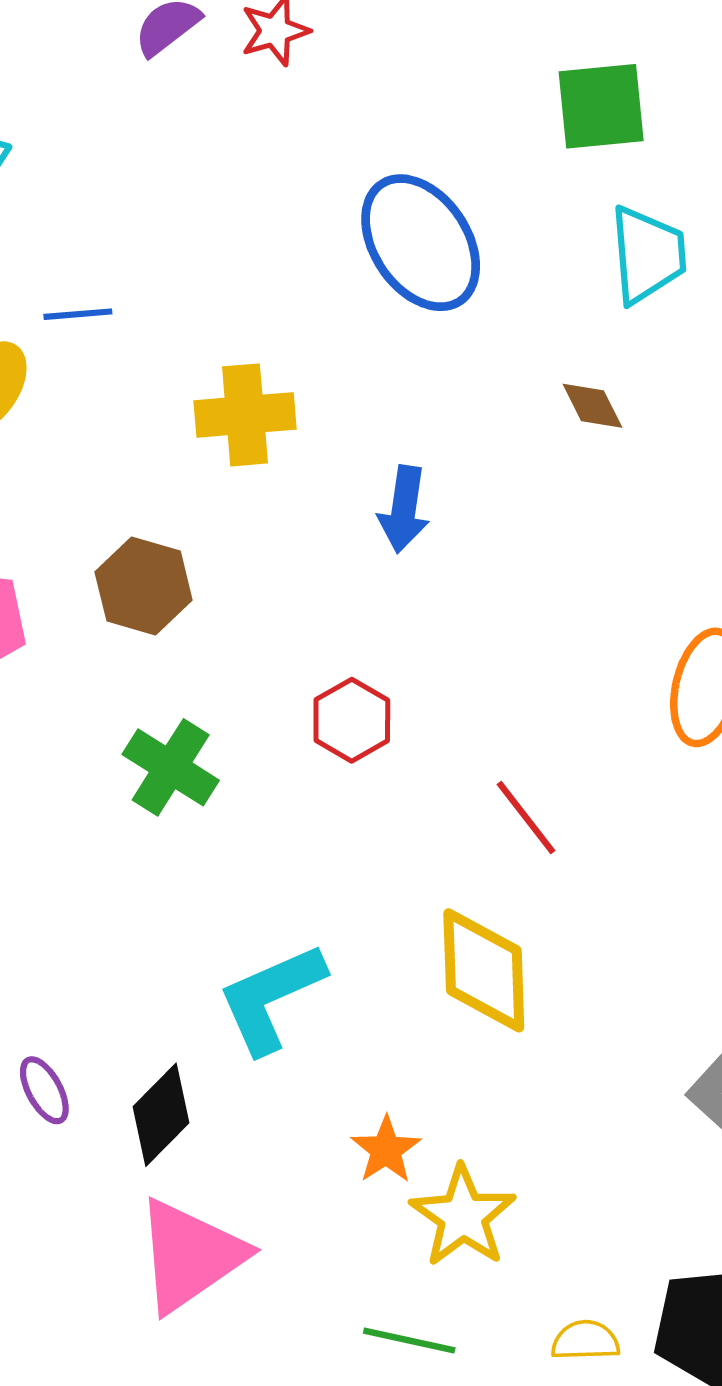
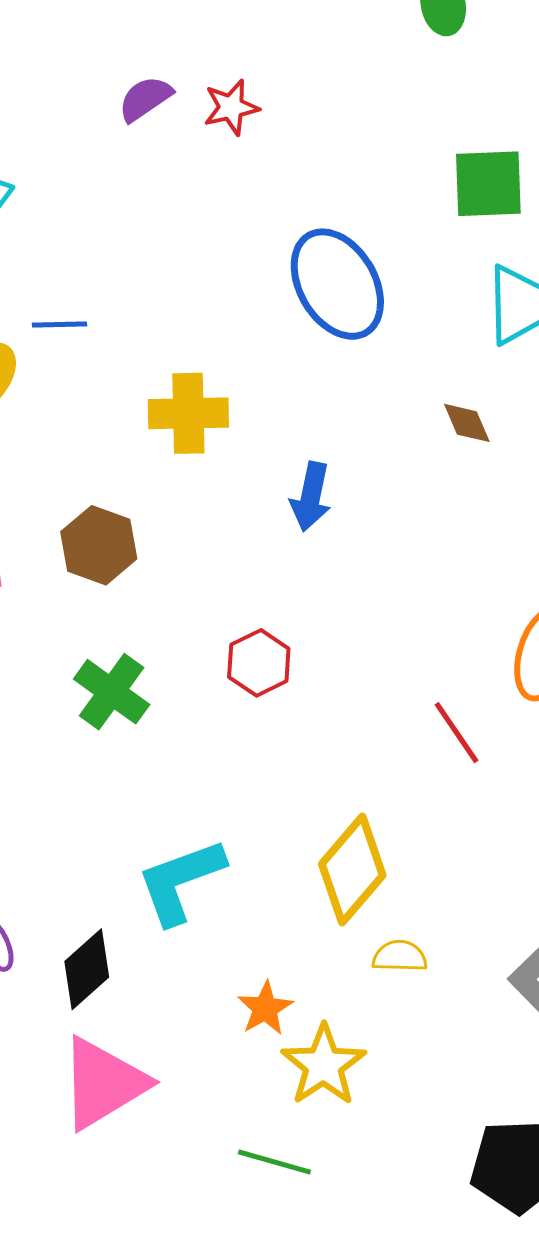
red line: (526, 817) -> (456, 733), moved
yellow diamond: (484, 970) -> (352, 870), turned 39
yellow semicircle: (585, 1341) -> (400, 956), moved

